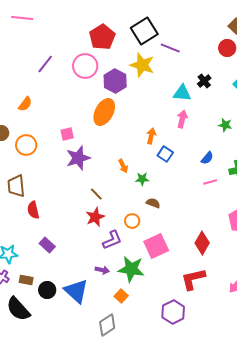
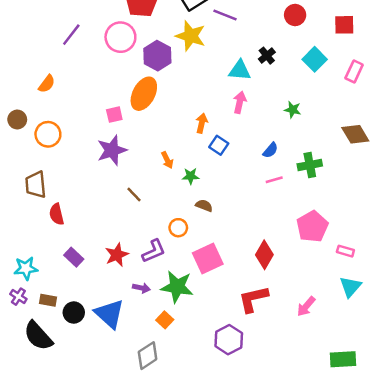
pink square: (67, 134) -> (114, 115), moved
red star: (95, 217) -> (117, 255), moved

